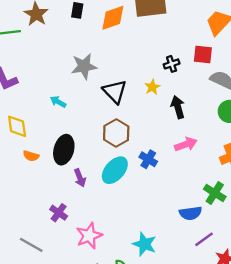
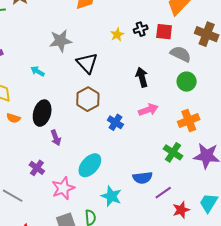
black cross: (172, 64) -> (141, 29), moved
yellow star: (152, 87) -> (117, 35), moved
cyan ellipse: (115, 170) -> (90, 165), moved
blue semicircle: (191, 213) -> (143, 178), moved

